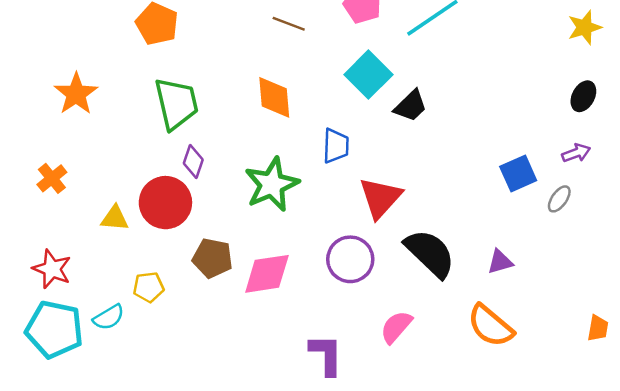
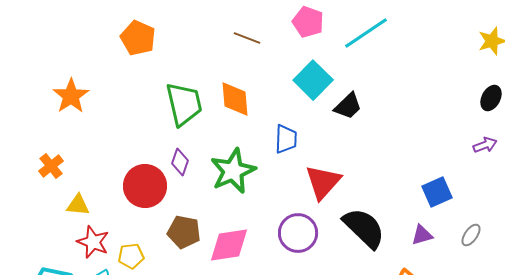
green trapezoid: (176, 104) -> (184, 104), moved
purple diamond: (193, 161) -> (180, 162), moved
blue square: (518, 174) -> (437, 192), moved
gray ellipse: (559, 199) -> (471, 235), moved
yellow triangle: (115, 218) -> (78, 205), moved
red star: (52, 269) -> (93, 242), moved

